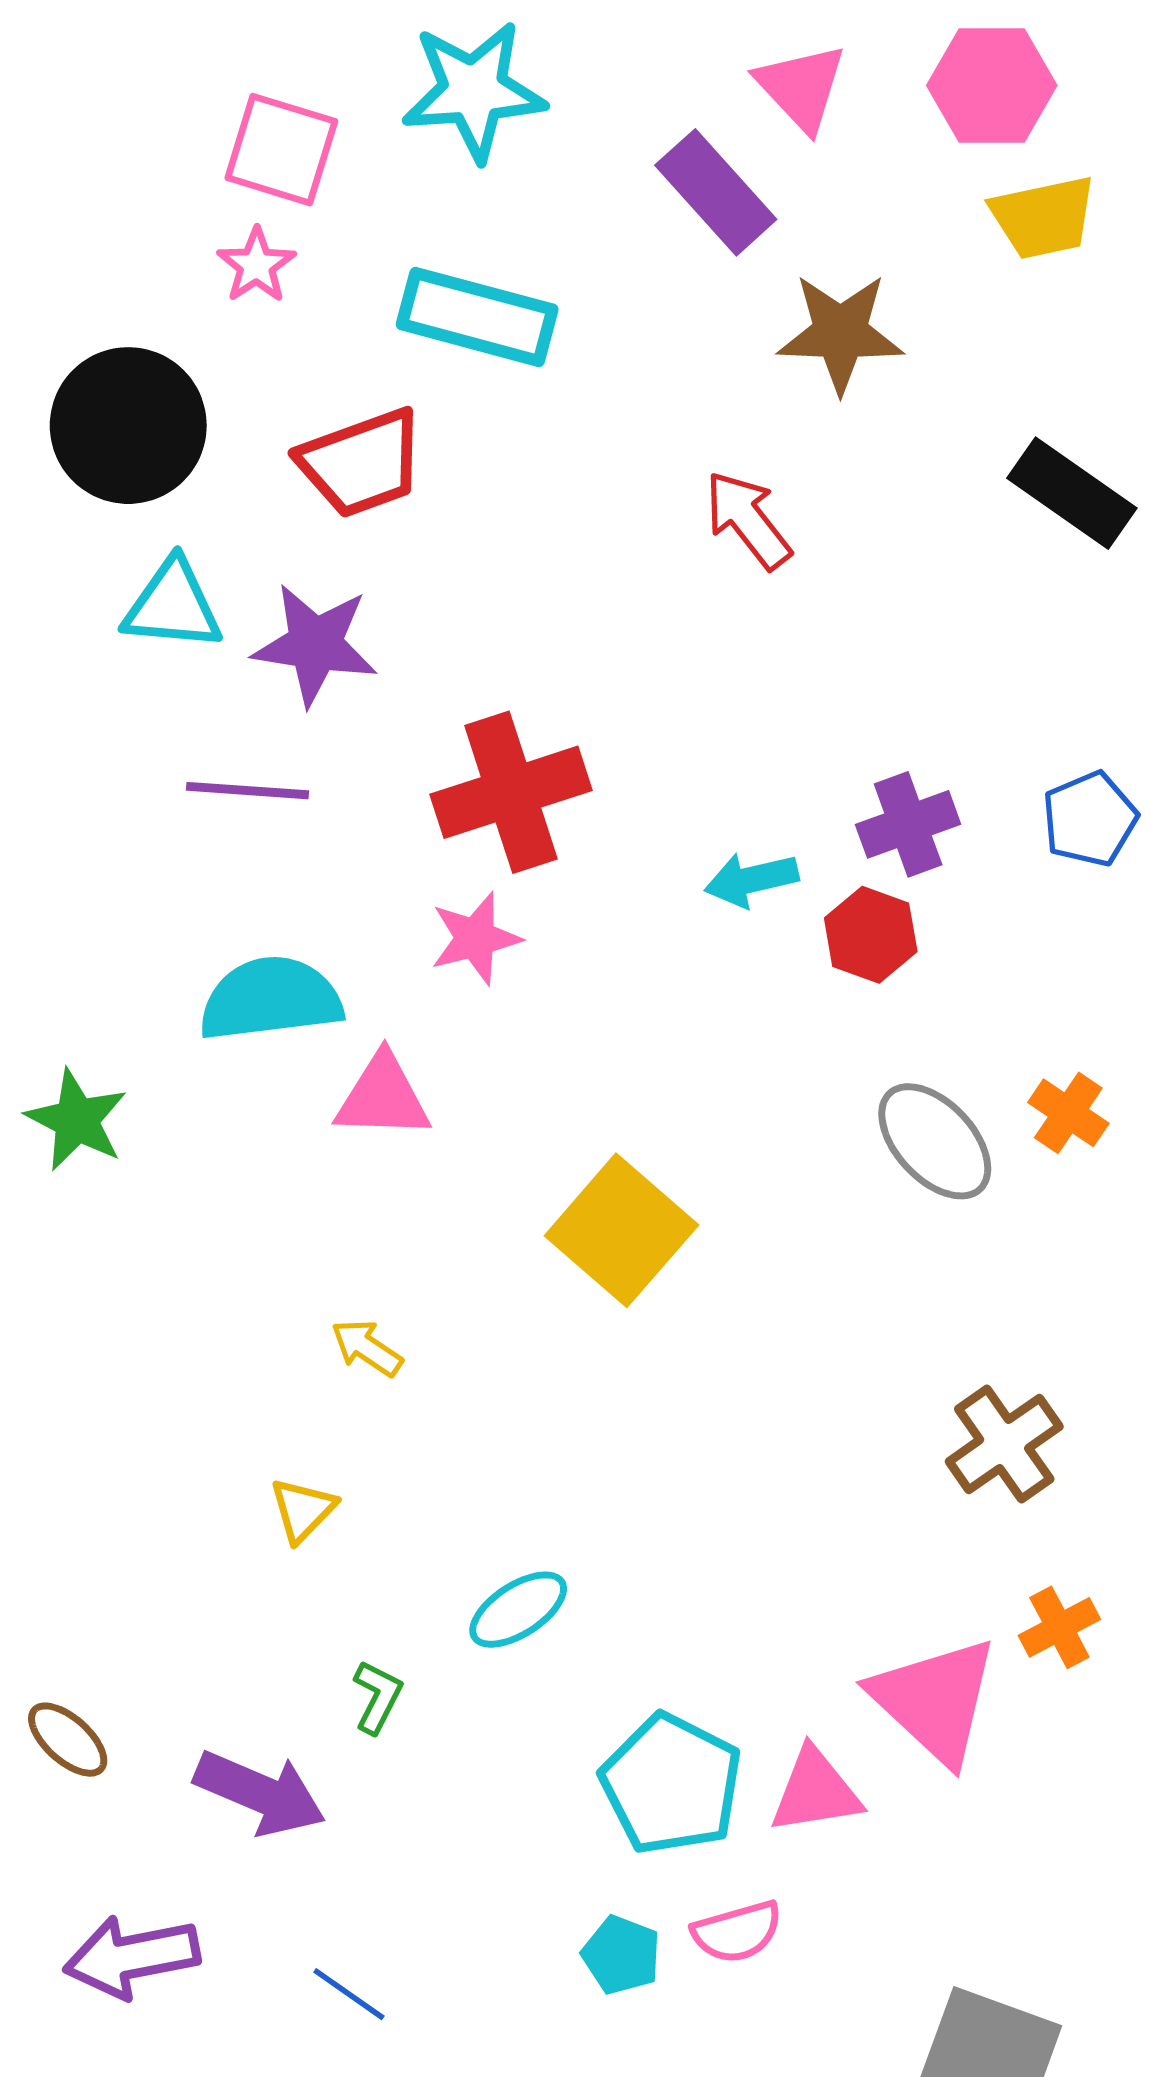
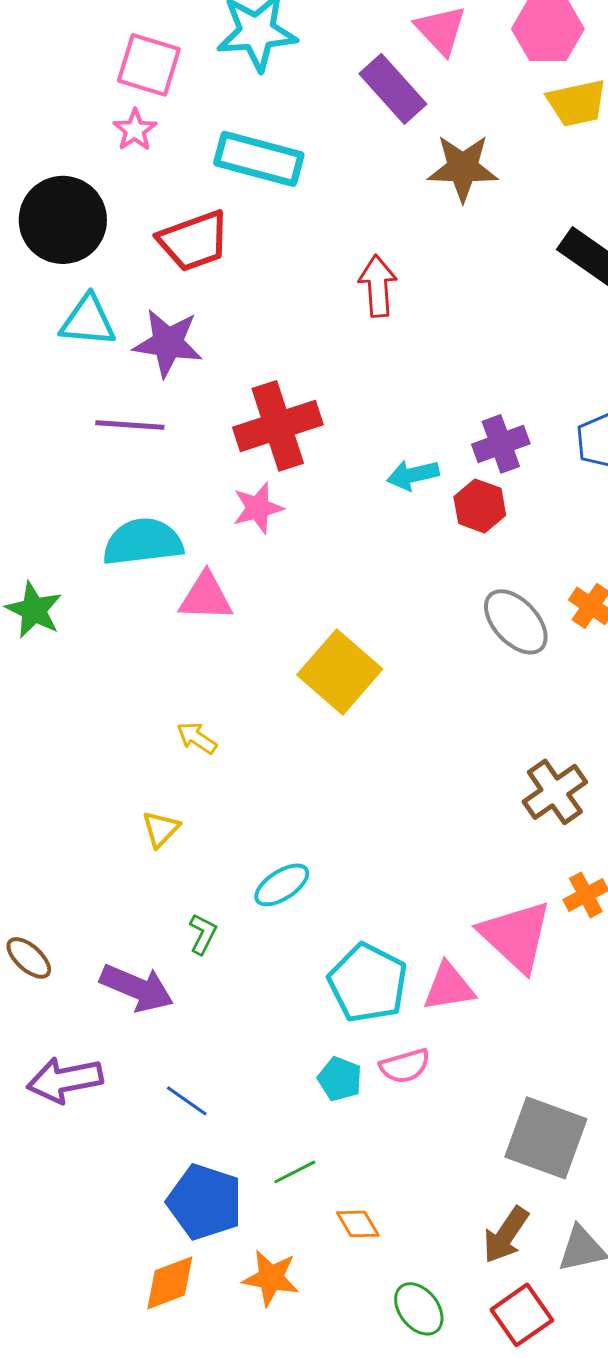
red arrow: (748, 520) -> (378, 286), moved, turned 34

